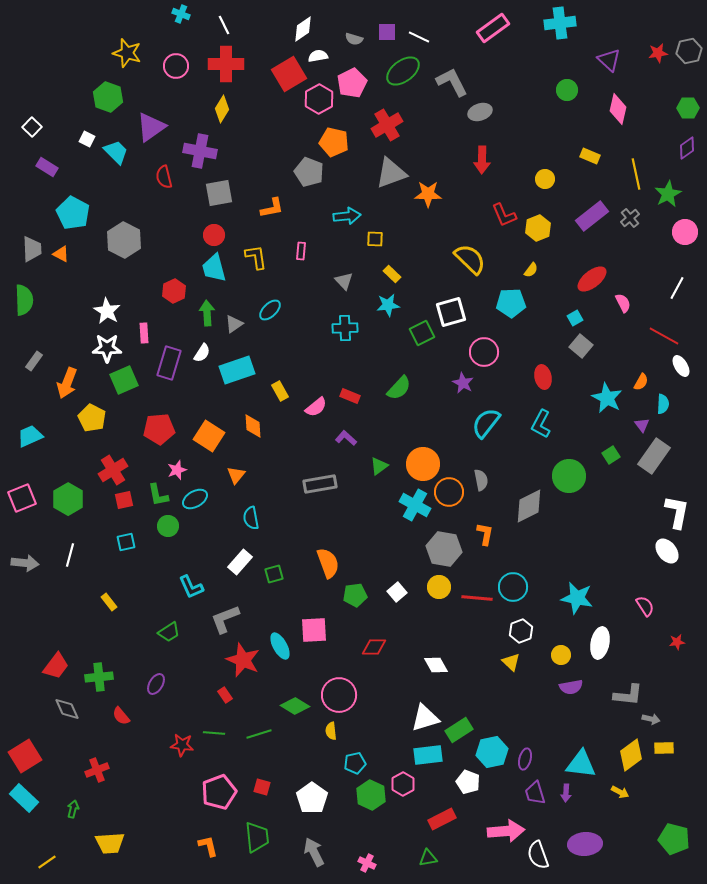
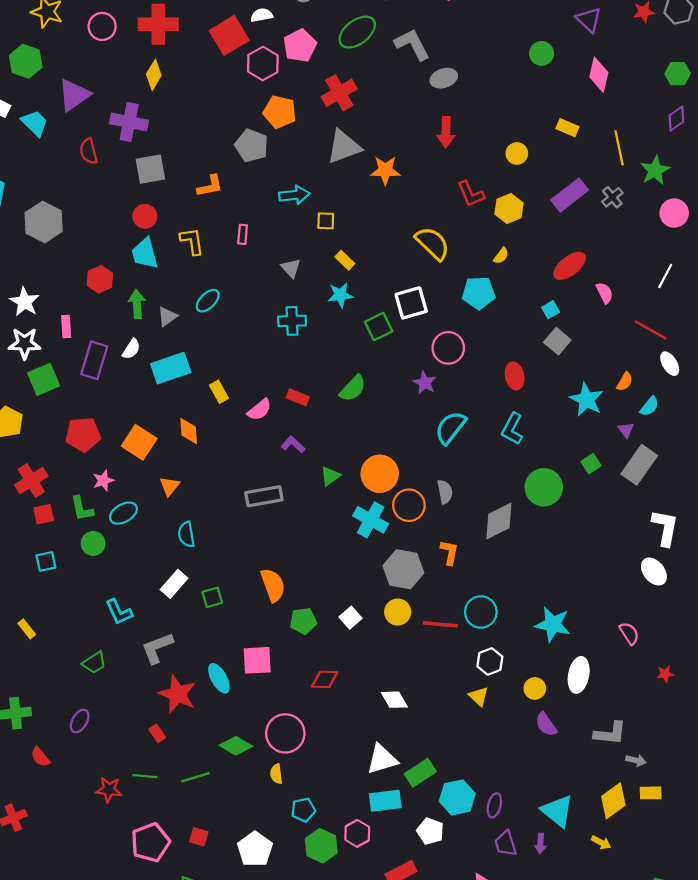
cyan semicircle: (663, 404) -> (649, 406), turned 36
purple semicircle: (571, 687) -> (546, 724), turned 65
cyan triangle: (581, 764) -> (557, 811), turned 32

